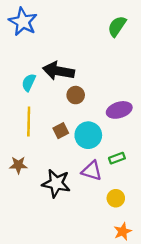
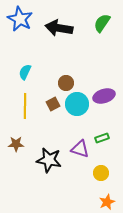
black arrow: (58, 71) -> (59, 28), moved
brown square: (61, 131) -> (53, 104), moved
cyan circle: (88, 135) -> (77, 104), moved

